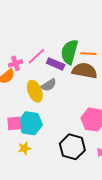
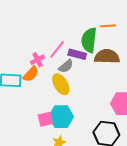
orange line: (88, 54) -> (108, 26), moved
gray semicircle: (49, 85) -> (66, 66), moved

